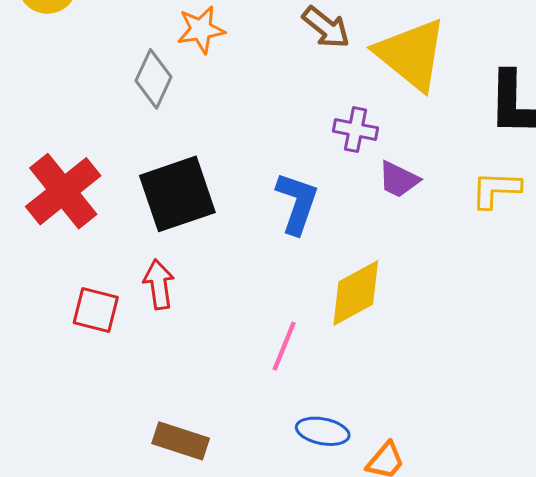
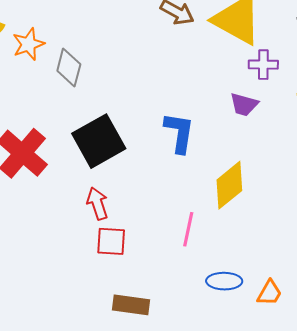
orange star: (201, 30) -> (28, 44), moved
purple cross: (356, 130) -> (263, 65), moved
red square: (96, 310) -> (111, 241), moved

